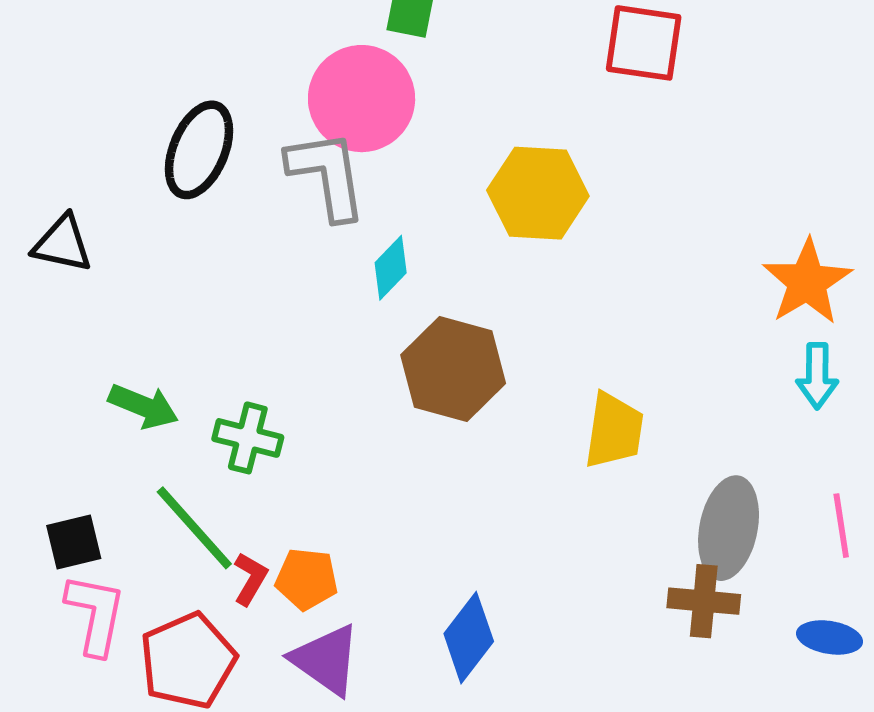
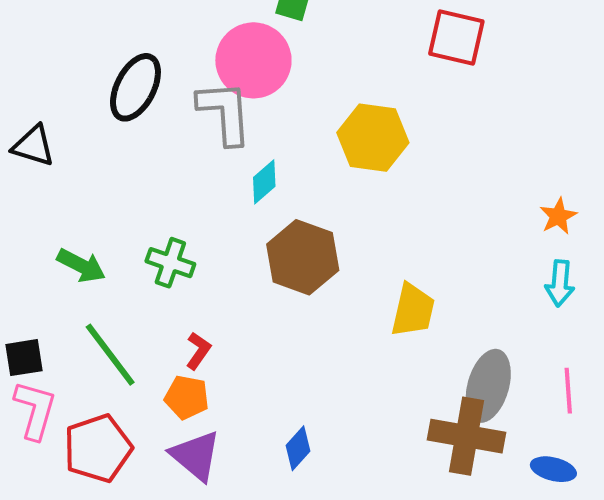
orange star: (807, 282) -> (558, 216), size x0.6
green cross: (248, 438) -> (170, 263), moved
red L-shape: (250, 579) -> (198, 351), moved
brown cross: (704, 601) -> (467, 436), size x1.5
blue diamond: (469, 638) -> (298, 448), size x0.7

